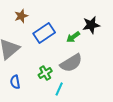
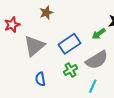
blue rectangle: (44, 33) -> (70, 44), moved
cyan line: (59, 89) -> (93, 86), moved

